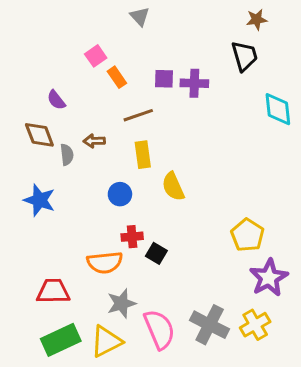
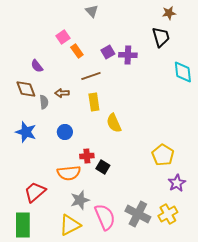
purple square: (164, 79) -> (108, 52), turned -32
blue circle: (120, 194) -> (65, 132), moved
purple star: (269, 278) -> (177, 183), size x0.7
red trapezoid: (53, 291) -> (35, 192), turned -40
green rectangle: (61, 340) -> (23, 225), moved, turned -65

